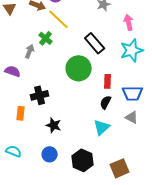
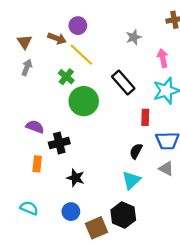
gray arrow: (30, 51) -> (27, 67), moved
green circle: (79, 68) -> (84, 101), moved
purple semicircle: (13, 71) -> (35, 127), moved
red rectangle: (108, 81) -> (145, 117), moved
black hexagon: (83, 160) -> (123, 215), moved
brown square: (120, 168) -> (96, 228), moved

